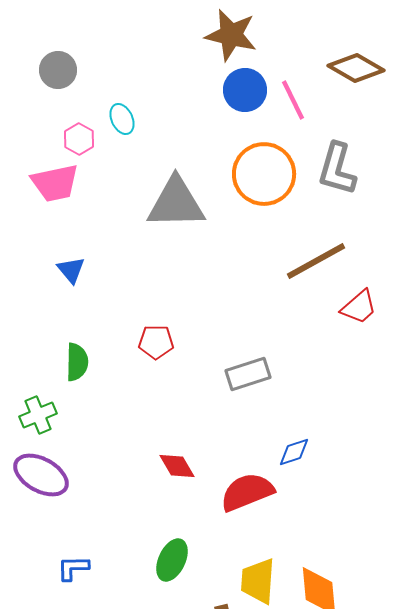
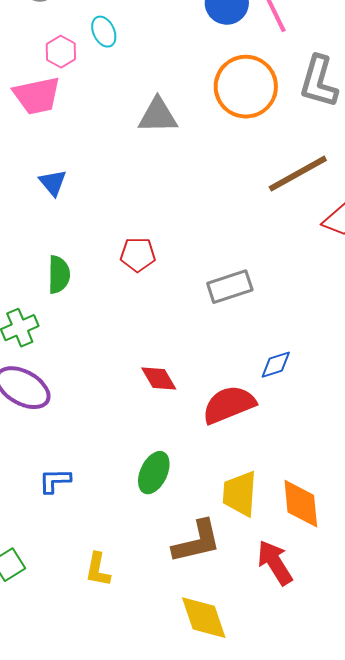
gray triangle: (176, 203) -> (158, 116), size x0.7

